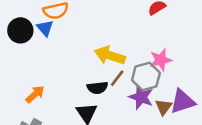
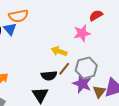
yellow arrow: (110, 55) -> (59, 51), size x0.7
pink star: (161, 60) -> (82, 33), moved

